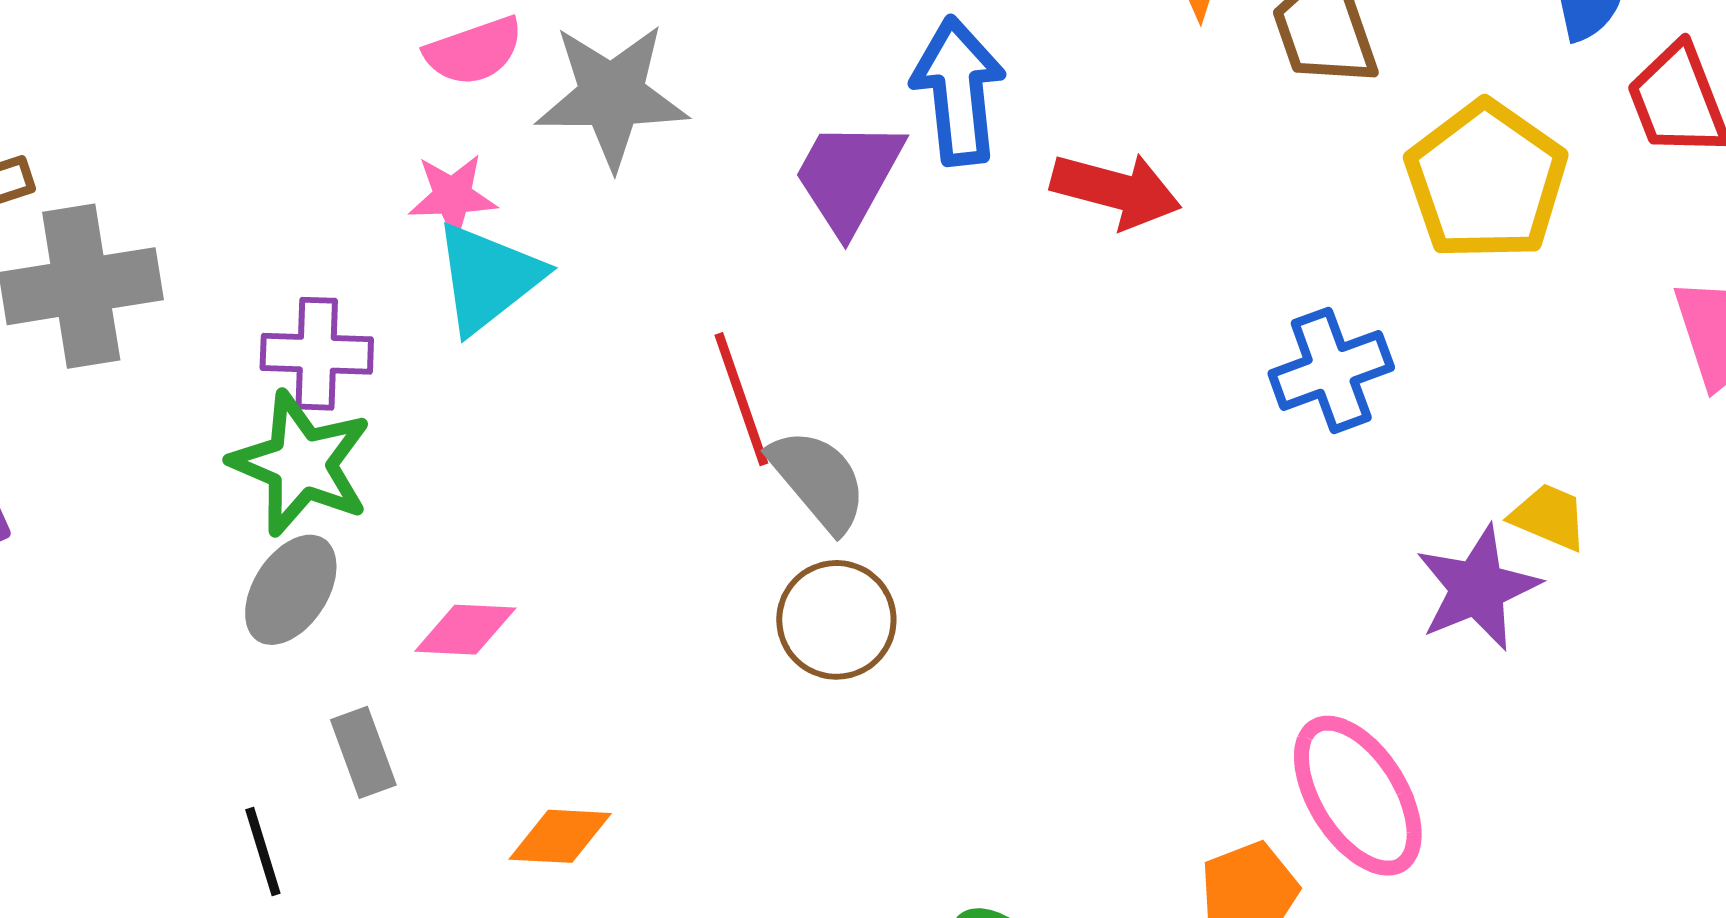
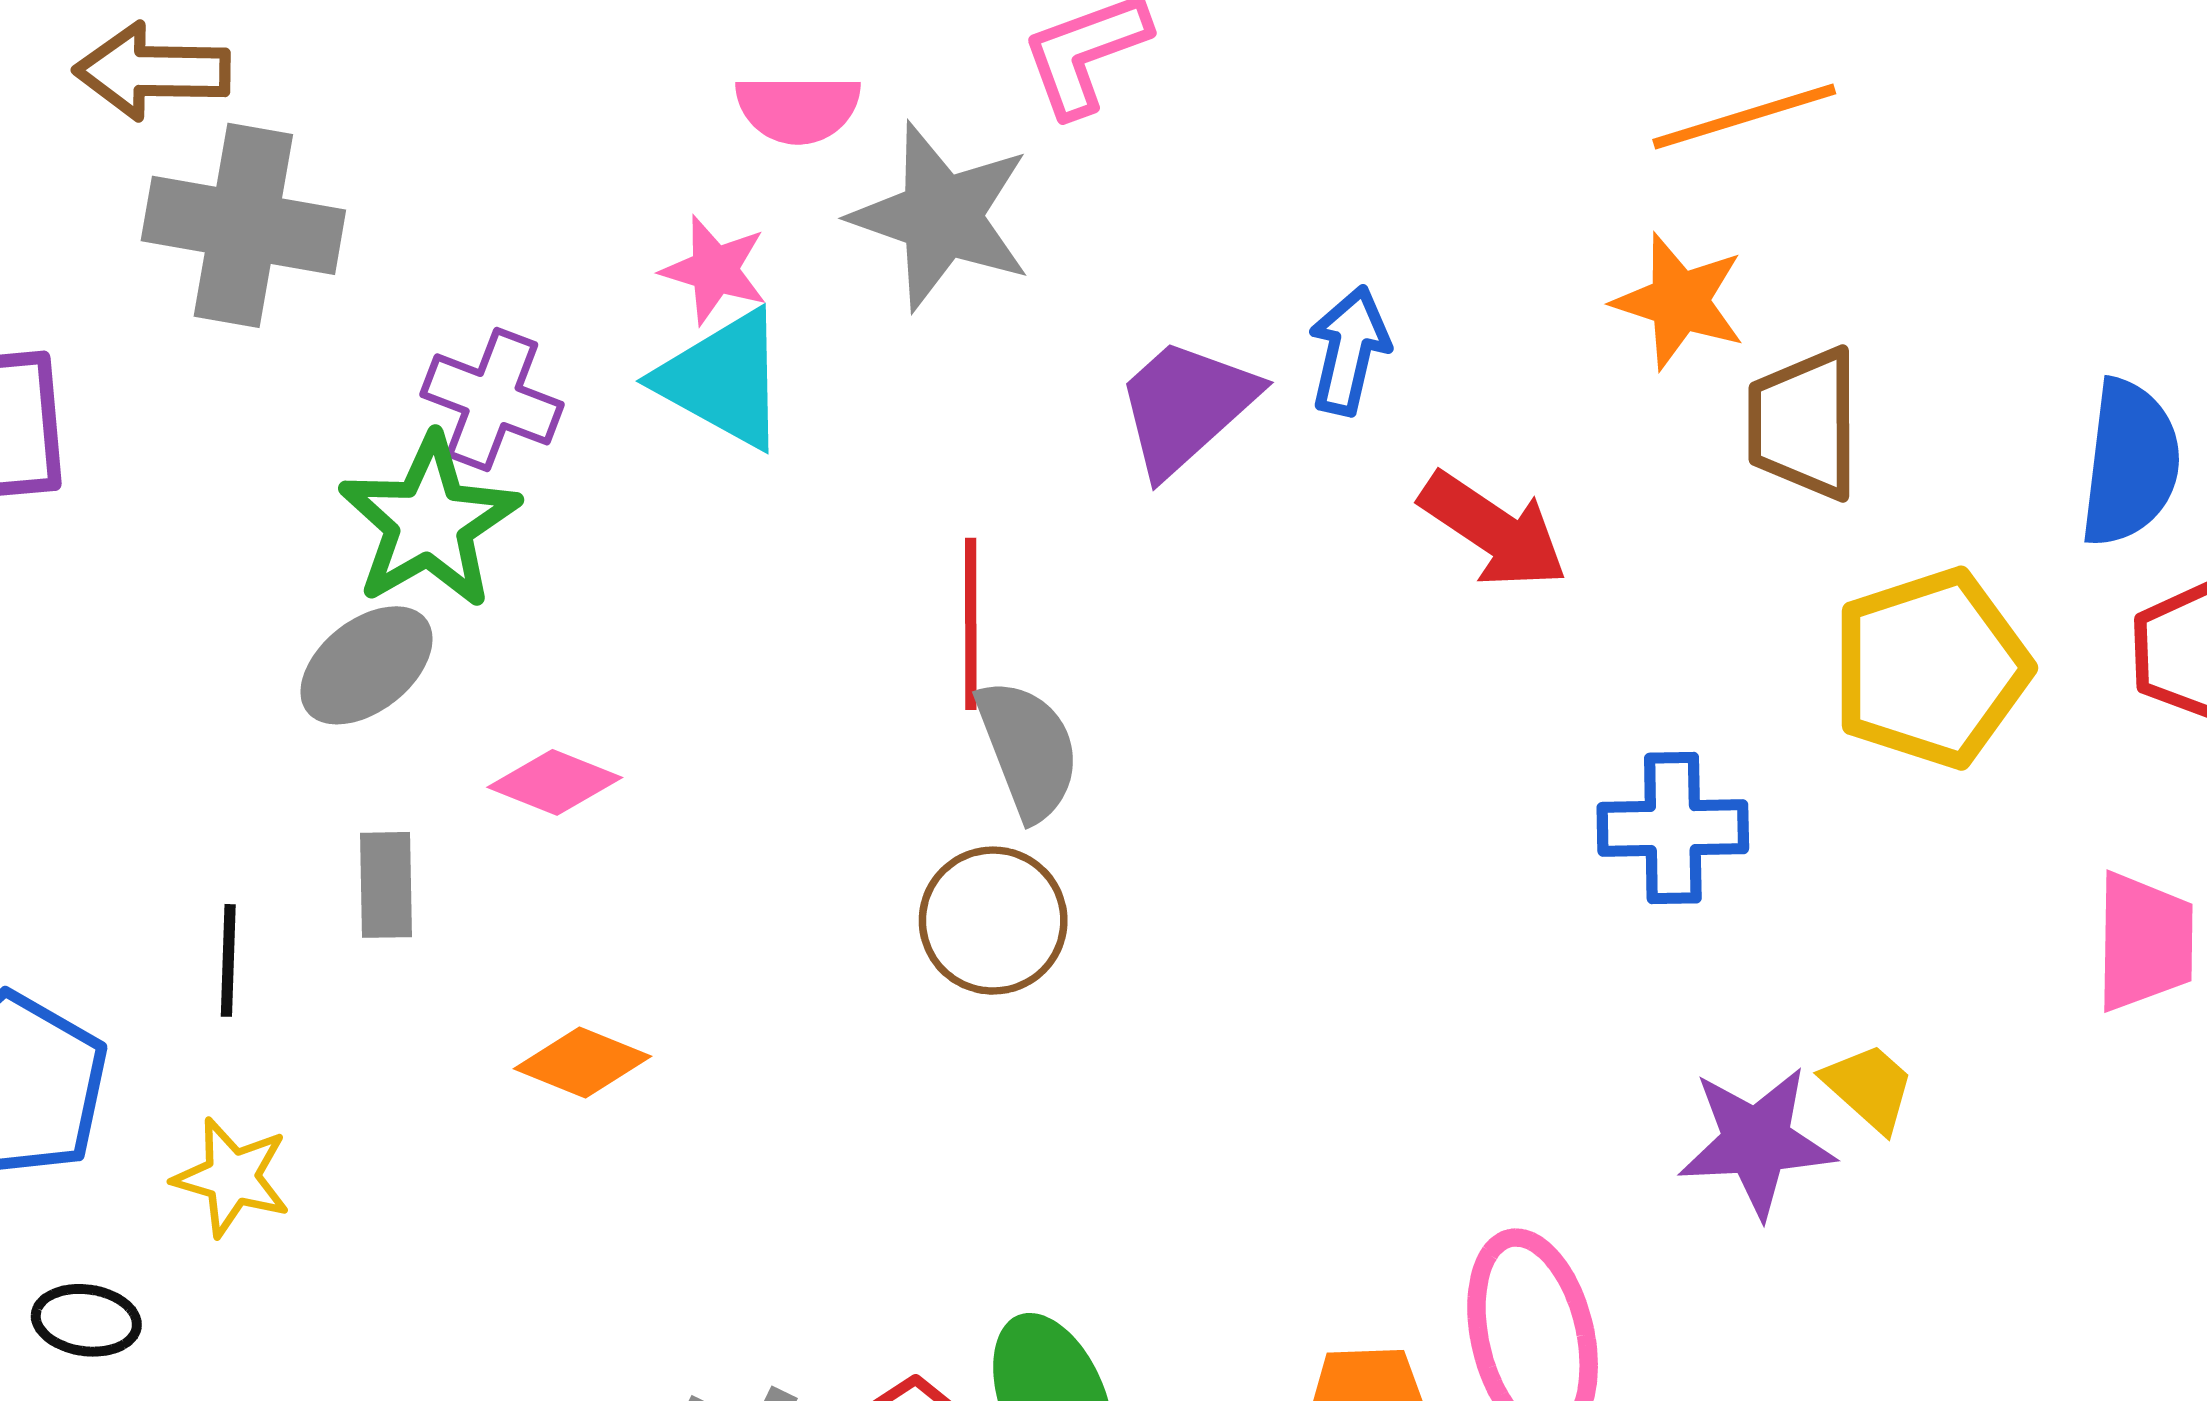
blue arrow: (958, 91) -> (1349, 350), size x0.7
cyan triangle: (488, 278) -> (723, 379), turned 48

